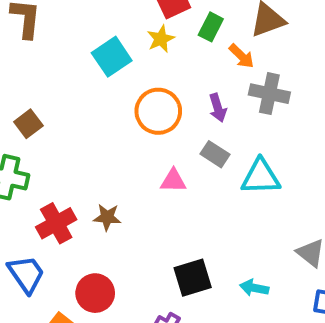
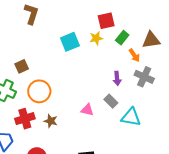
orange circle: (158, 111) -> (39, 91), moved

